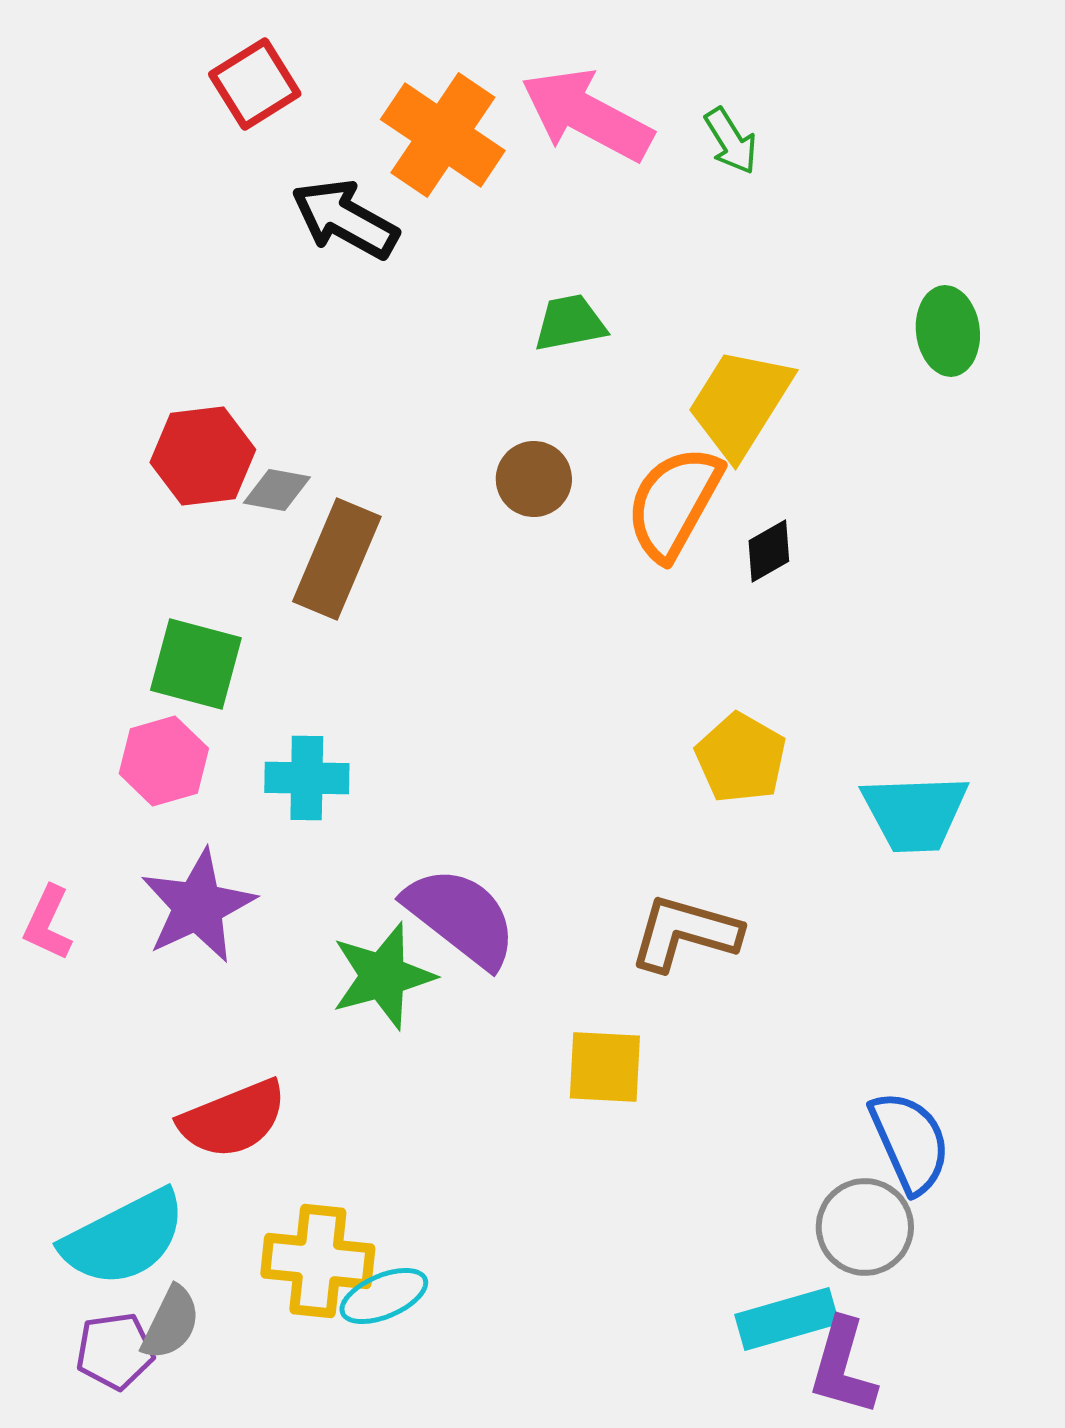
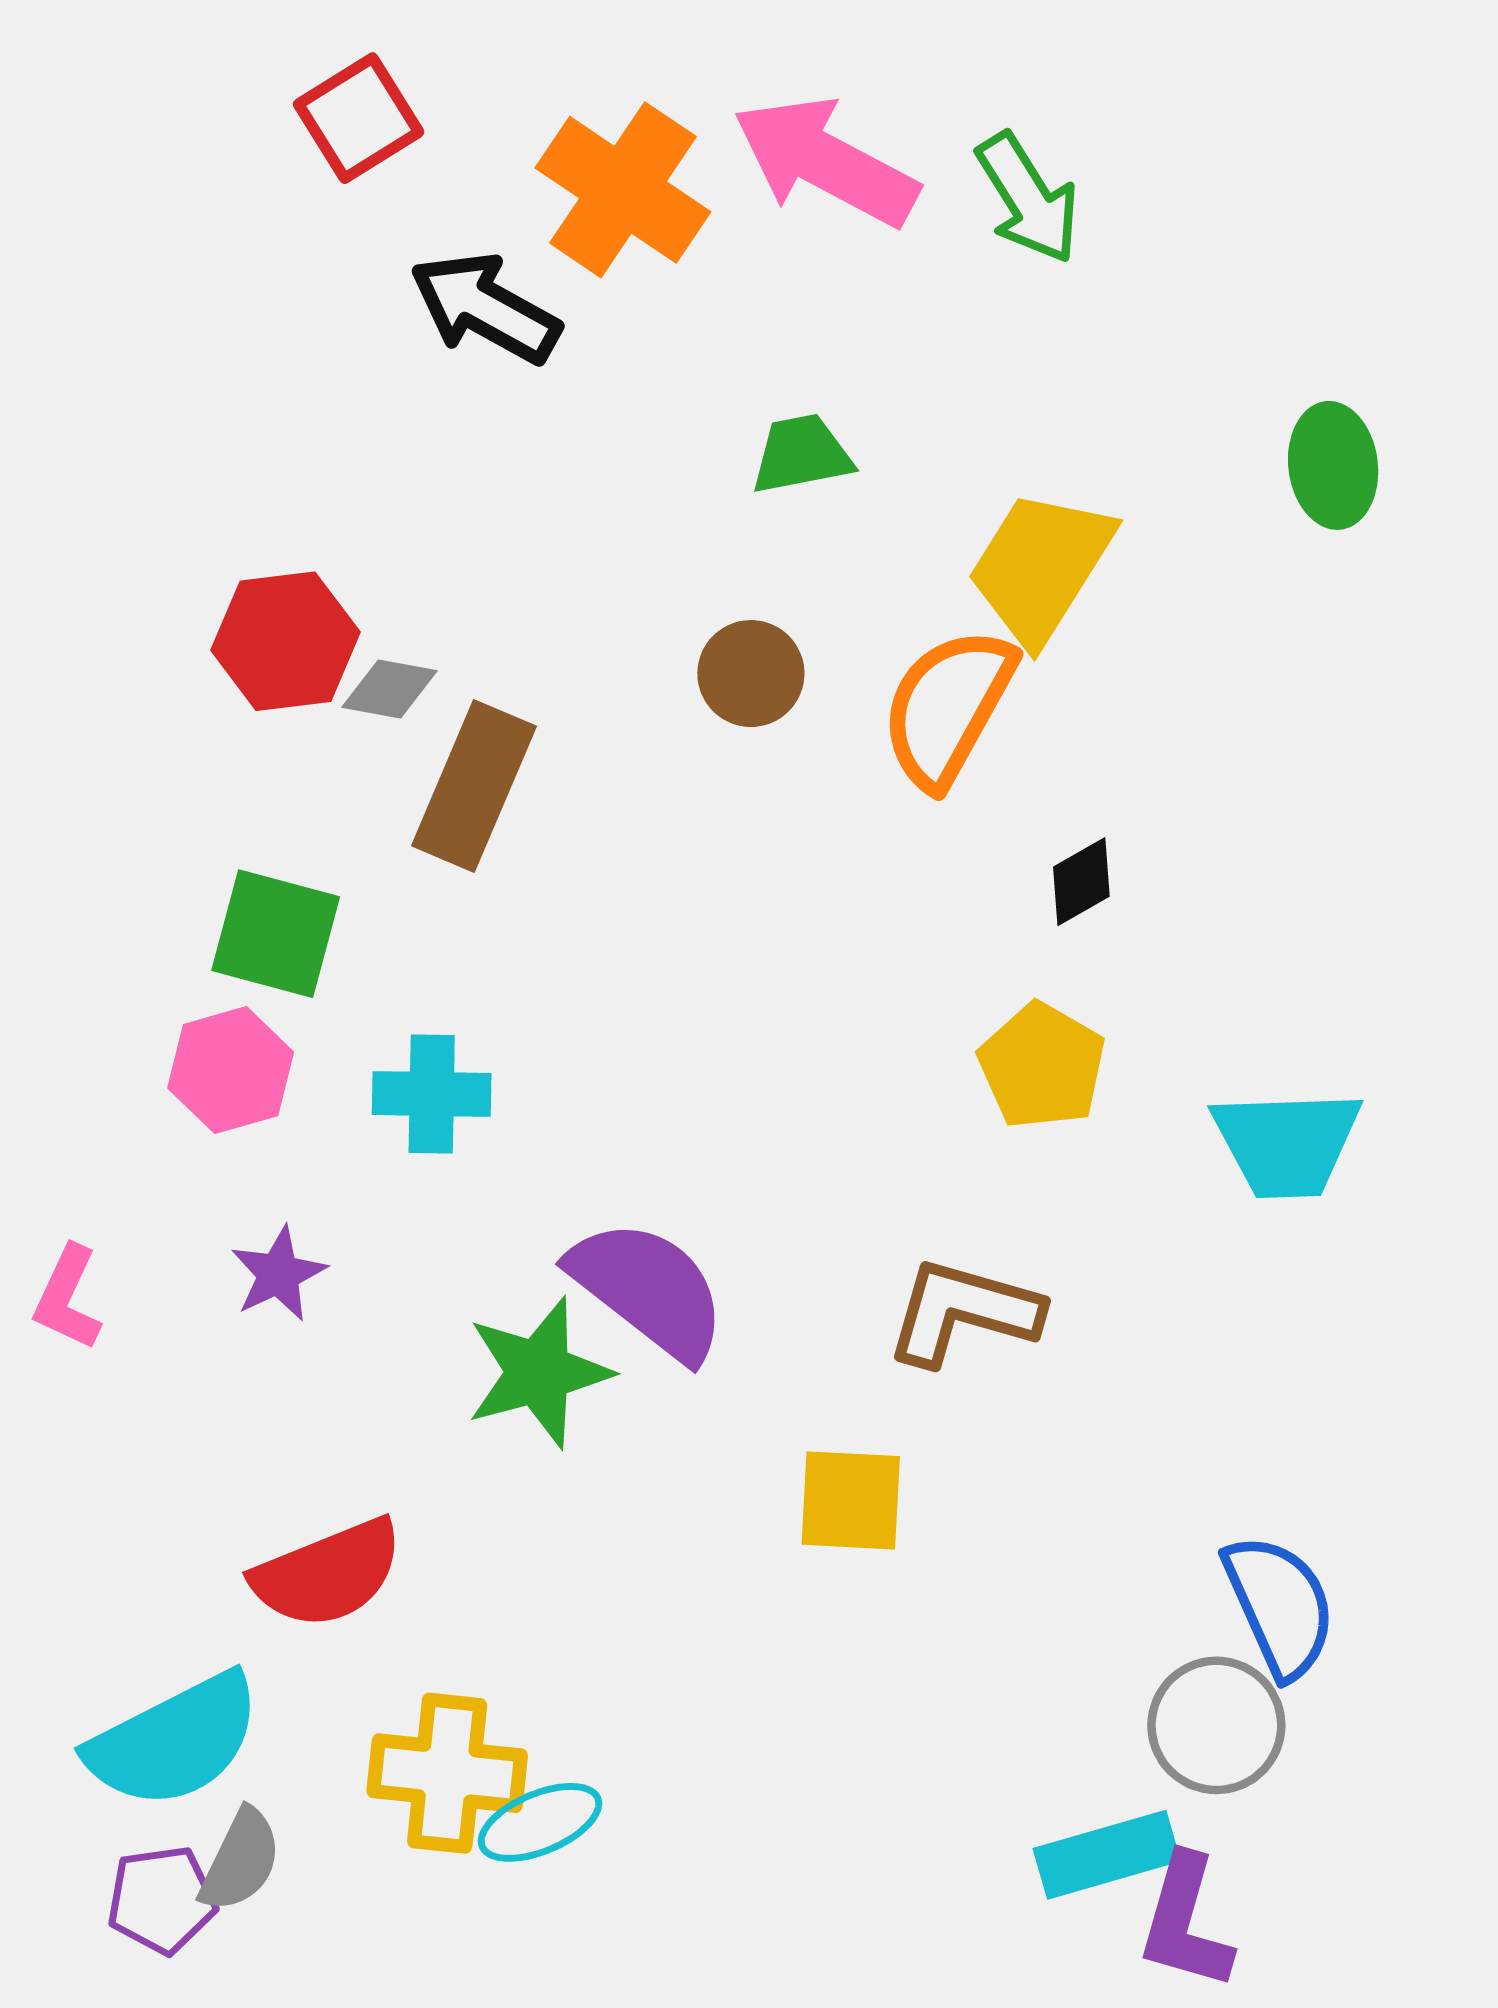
green arrow: (731, 141) -> (1028, 198), size x1.4
black diamond: (769, 551) -> (1081, 882), moved
purple star: (198, 906) -> (278, 1274), size x0.6

